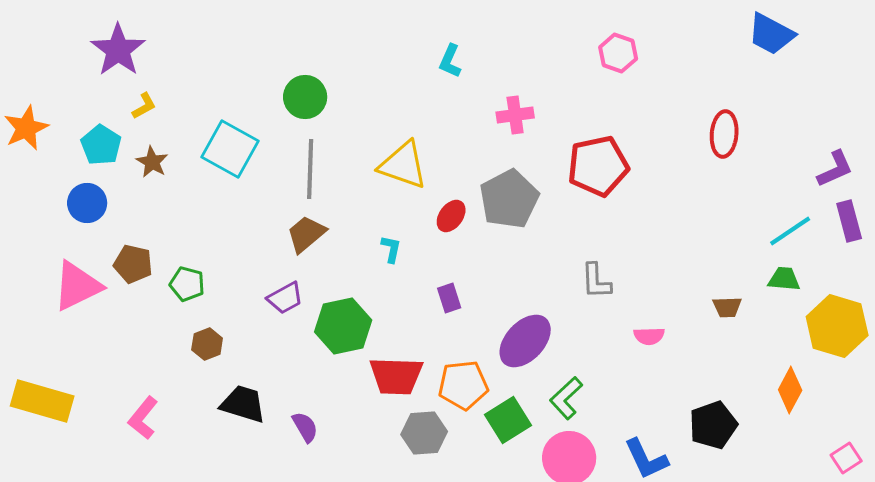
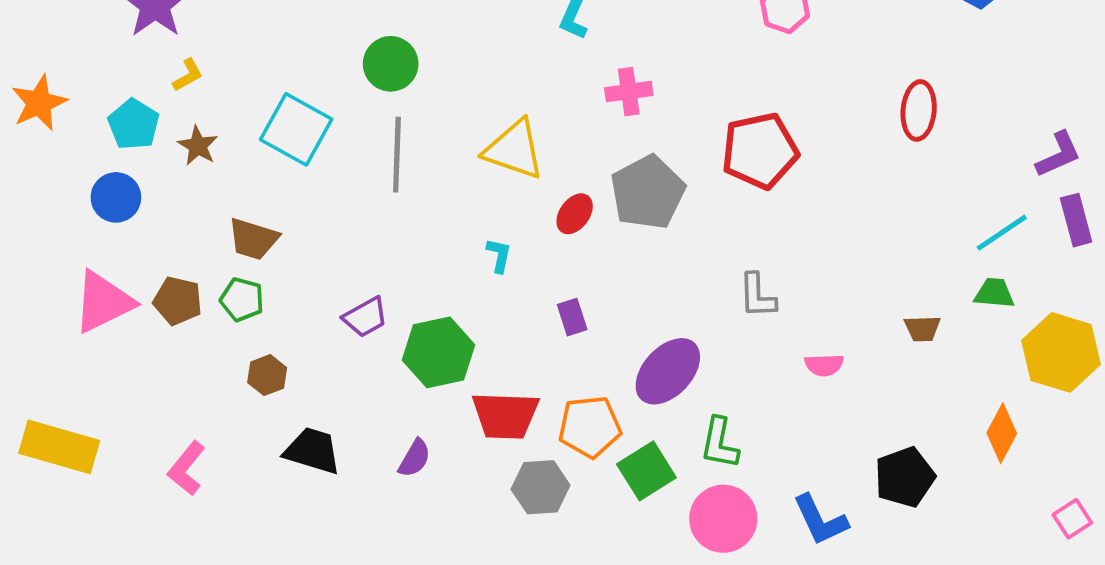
pink cross: (515, 115) -> (629, 92), moved
brown trapezoid: (306, 234) -> (253, 239), moved, turned -123
brown pentagon: (133, 264) -> (178, 301), moved
green L-shape: (566, 398) -> (720, 443), turned -36
purple semicircle: (305, 427) -> (415, 458), moved, turned 60

